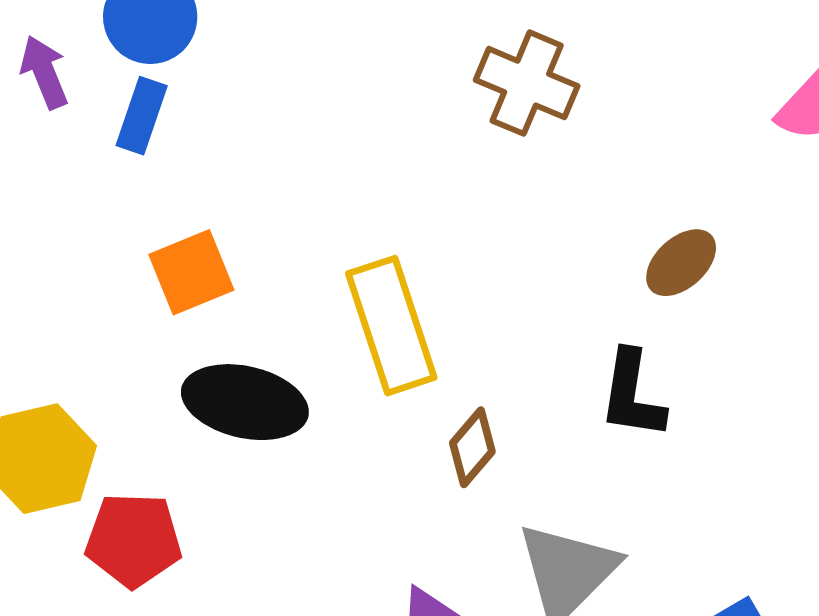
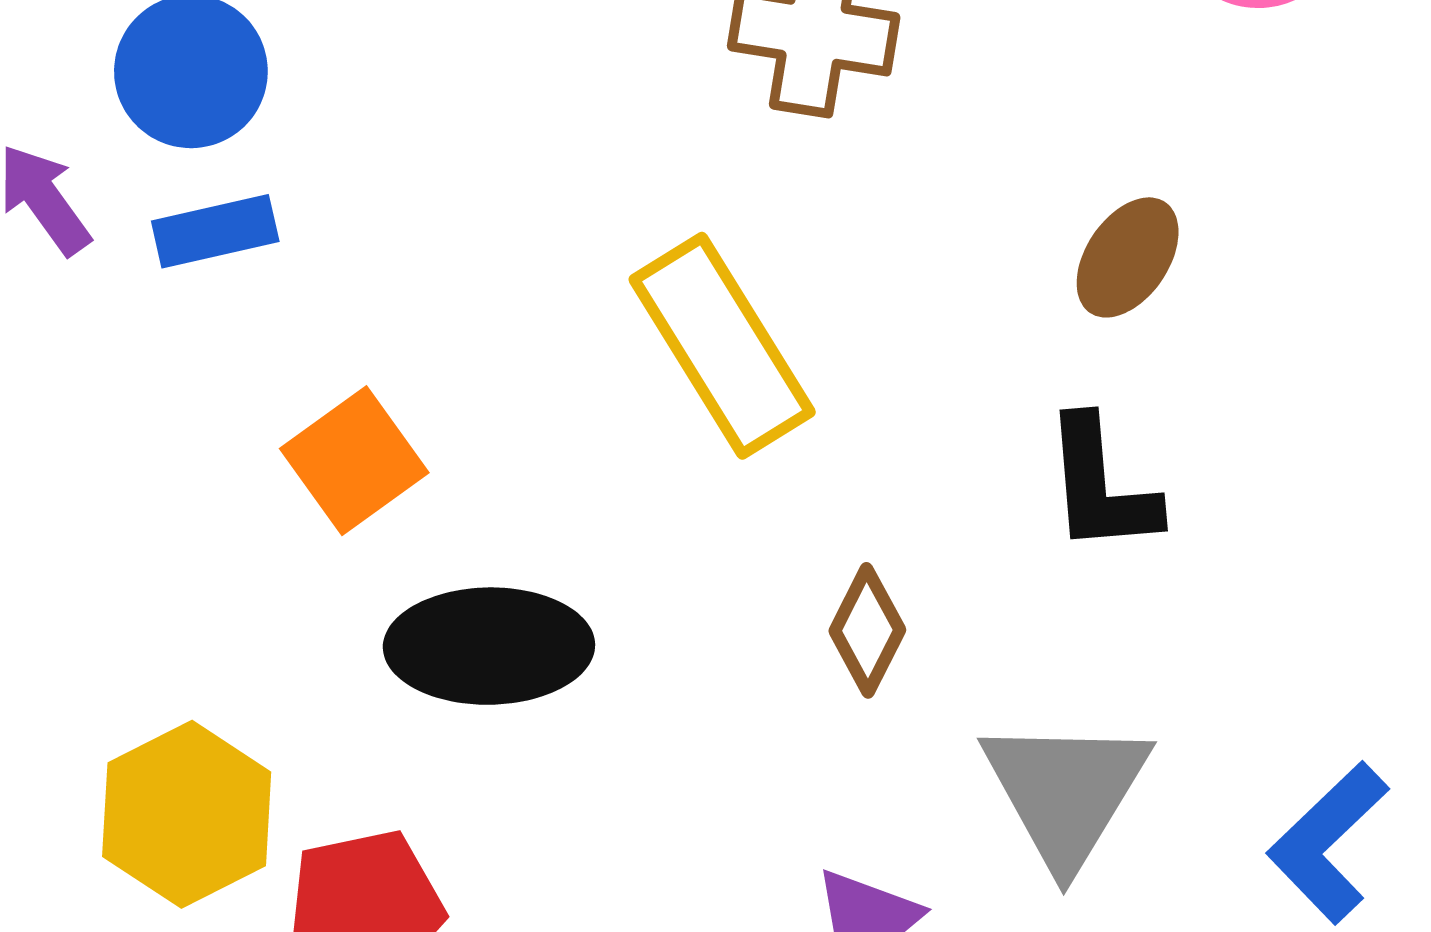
blue rectangle: (142, 116) -> (215, 231), turned 72
yellow rectangle: (391, 326) -> (722, 346), moved

